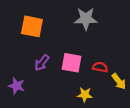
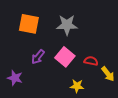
gray star: (86, 19) -> (67, 25), moved
pink square: (72, 63) -> (65, 57), turned 30

